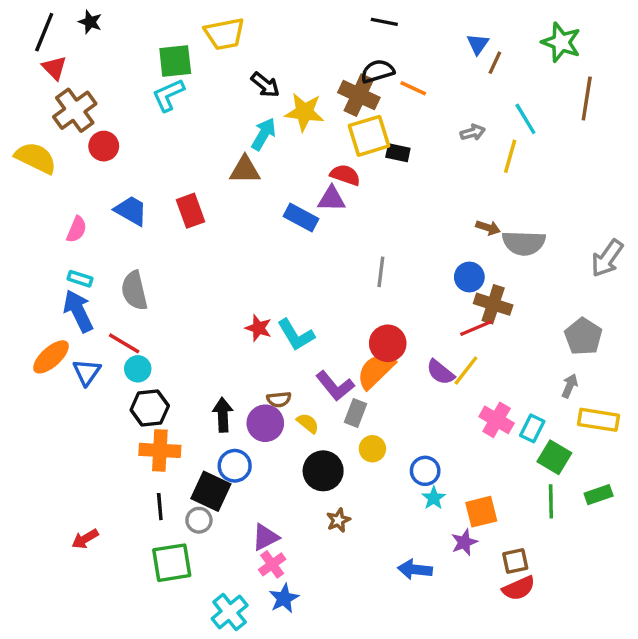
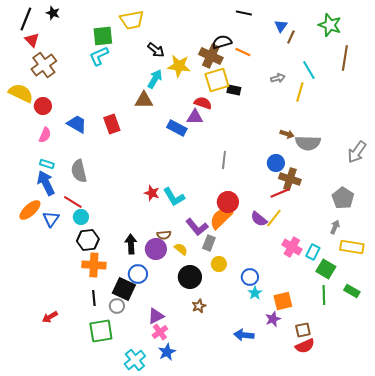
black line: (384, 22) -> (244, 13), moved
red circle: (104, 146) -> (43, 106), moved
green rectangle: (599, 495) -> (352, 291), turned 49

